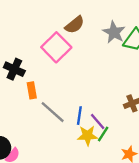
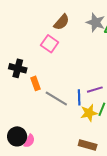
pink square: (56, 47) -> (50, 44), size x0.7
purple line: (98, 121) -> (95, 90), moved, turned -56

